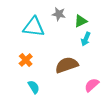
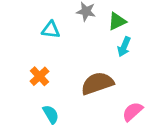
cyan triangle: (34, 27) -> (51, 30), size x0.6

